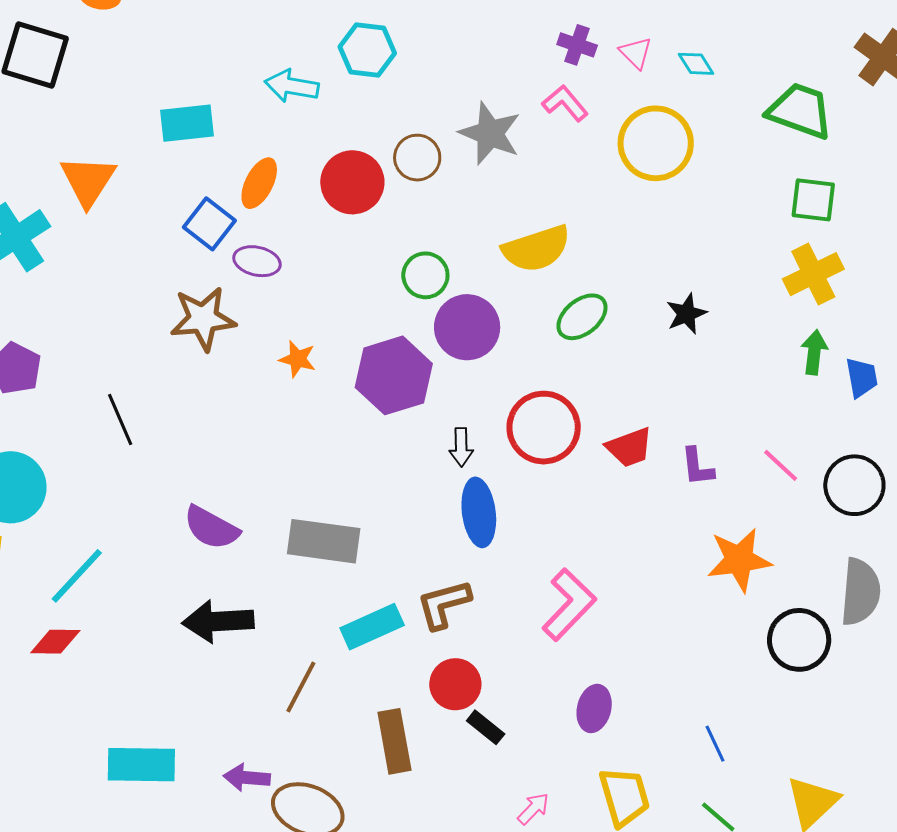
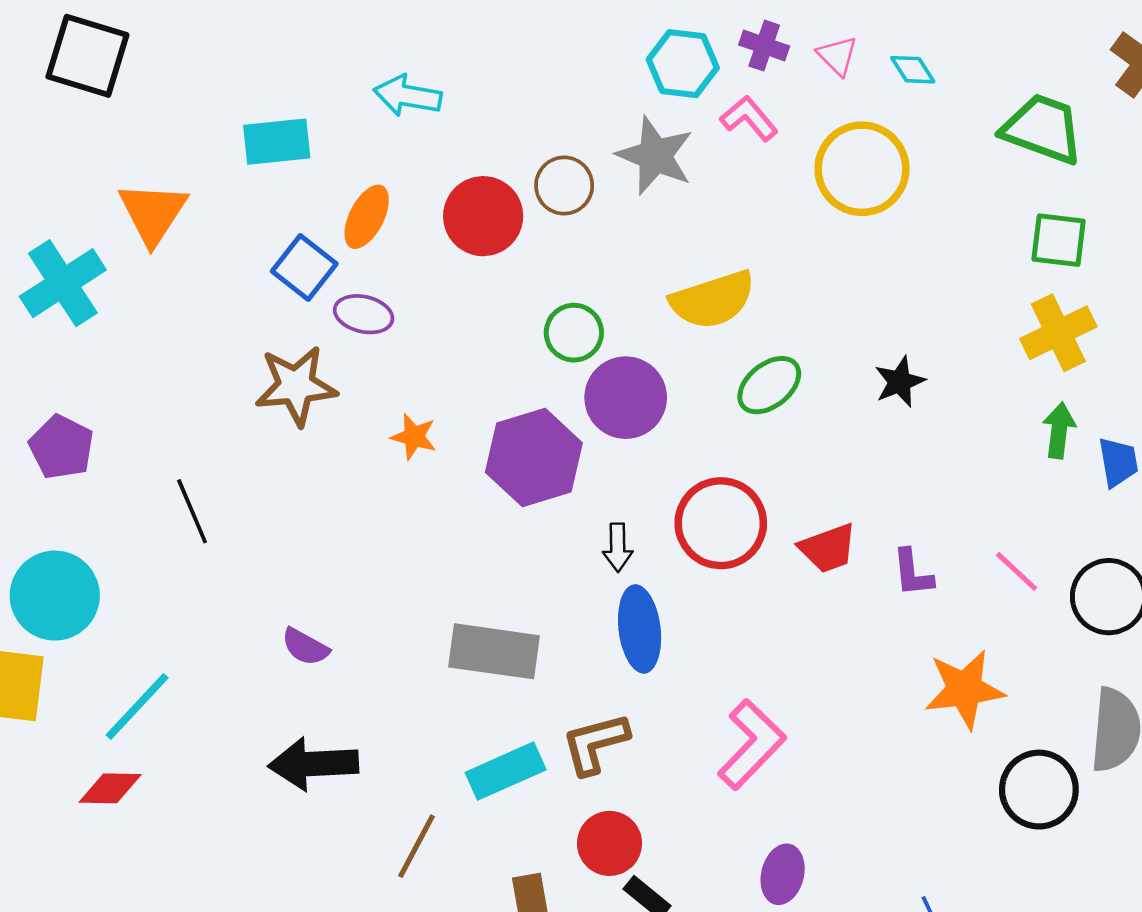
cyan hexagon: (367, 50) -> (683, 64), moved
purple semicircle: (211, 528) -> (305, 647), size x0.7
gray rectangle: (324, 541) -> (494, 651), moved

